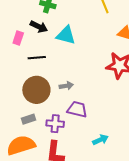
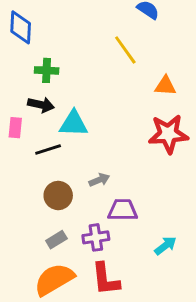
cyan triangle: (66, 35) -> (74, 124), moved
brown circle: (36, 90) -> (58, 195), size x0.7

